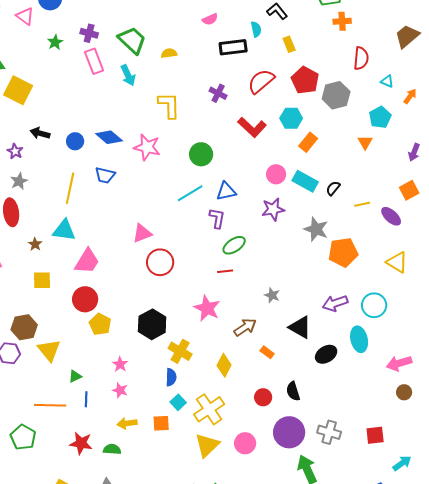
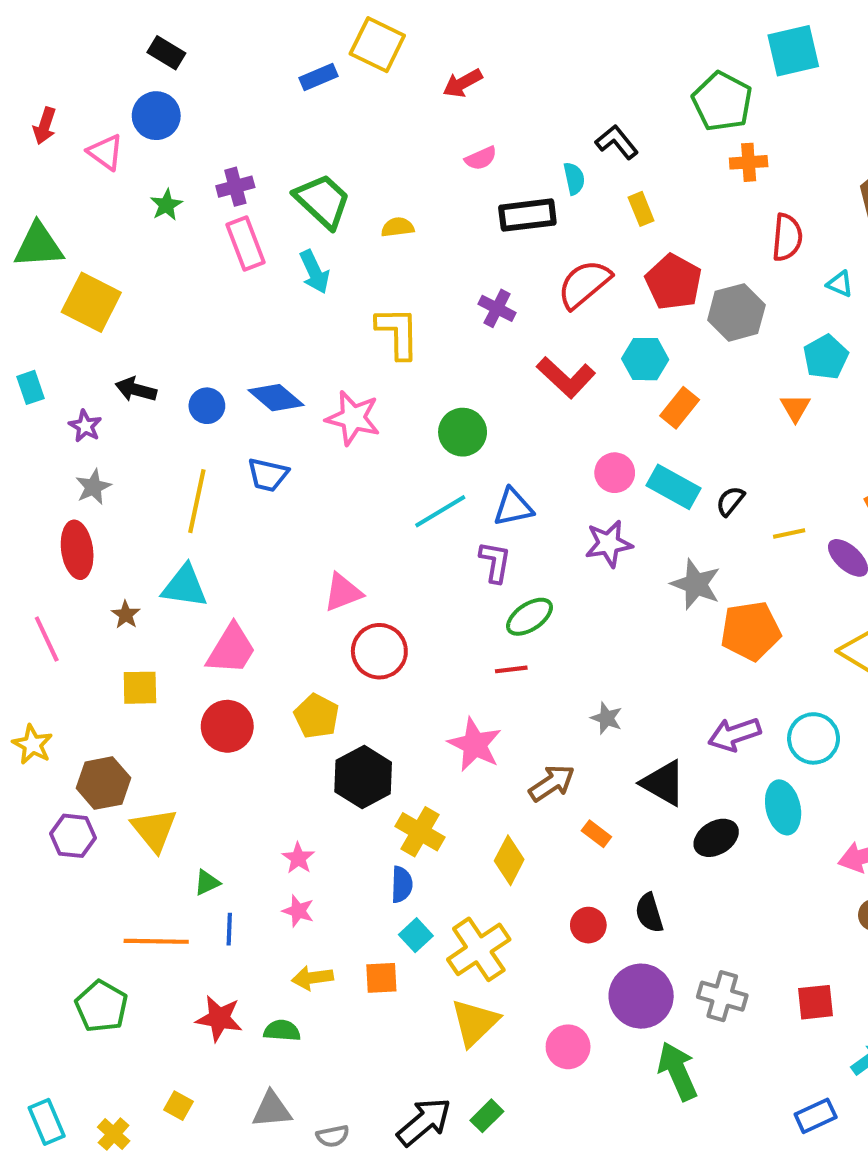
purple cross: (89, 33) -> (235, 187), turned -30
yellow pentagon: (100, 324) -> (316, 716), moved
pink circle: (245, 443) -> (568, 1047), moved

